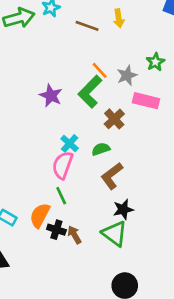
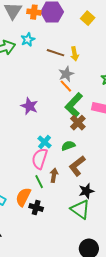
yellow arrow: (119, 18) -> (75, 54), moved
gray star: (127, 75) -> (66, 74), moved
green L-shape: (90, 92) -> (74, 105), moved
brown arrow: (74, 235) -> (54, 175), moved, turned 40

